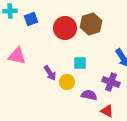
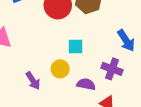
purple arrow: (50, 73) -> (33, 81), moved

